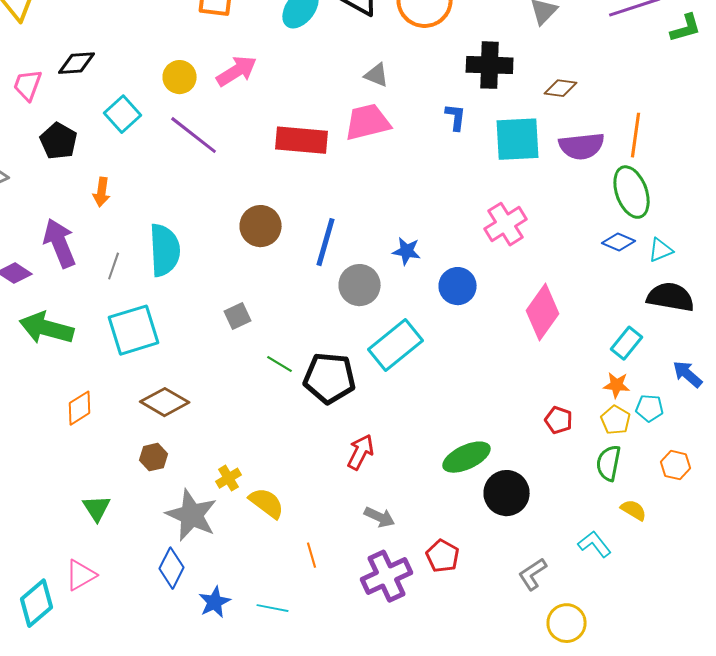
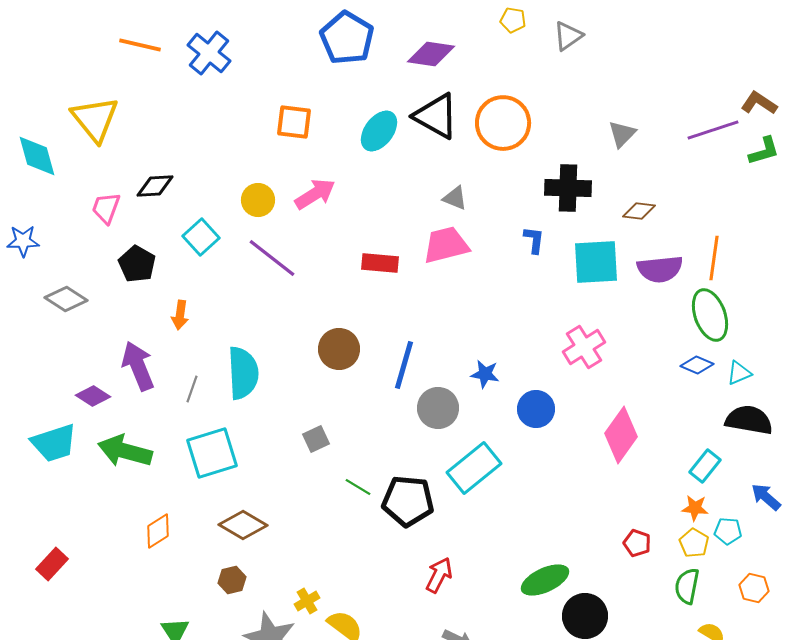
red rectangle: (302, 140) -> (380, 263), size x0.7

